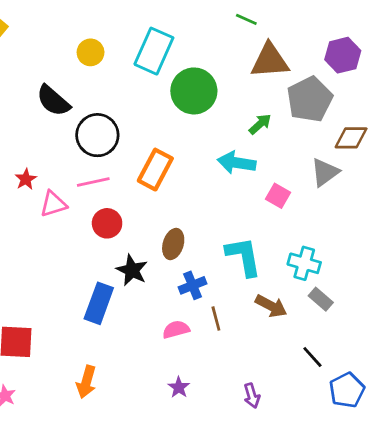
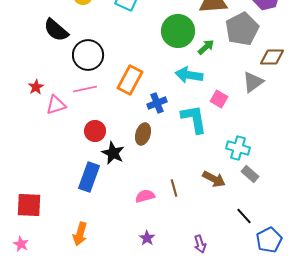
green circle: (194, 91) -> (178, 31), moved
red circle: (107, 223) -> (95, 131), moved
cyan L-shape: (244, 256) -> (194, 119), moved
blue cross: (193, 285) -> (157, 103), moved

